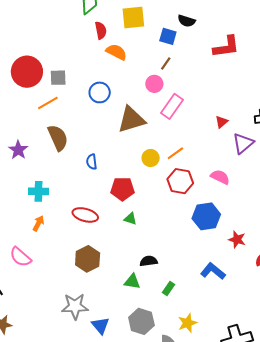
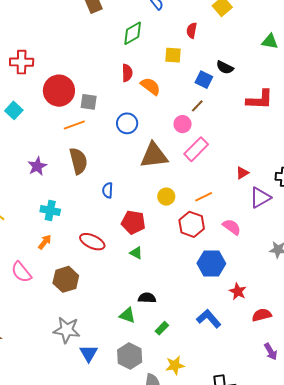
yellow square: (133, 17) -> (173, 55), size x0.7
red semicircle: (101, 30) -> (127, 73), moved
orange line: (175, 153) -> (204, 197), moved
brown hexagon: (88, 259) -> (66, 279), moved

